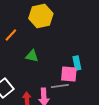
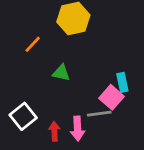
pink square: (69, 74) -> (111, 97), turned 36

